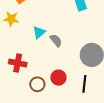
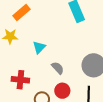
gray semicircle: (56, 40) -> (58, 68), moved

